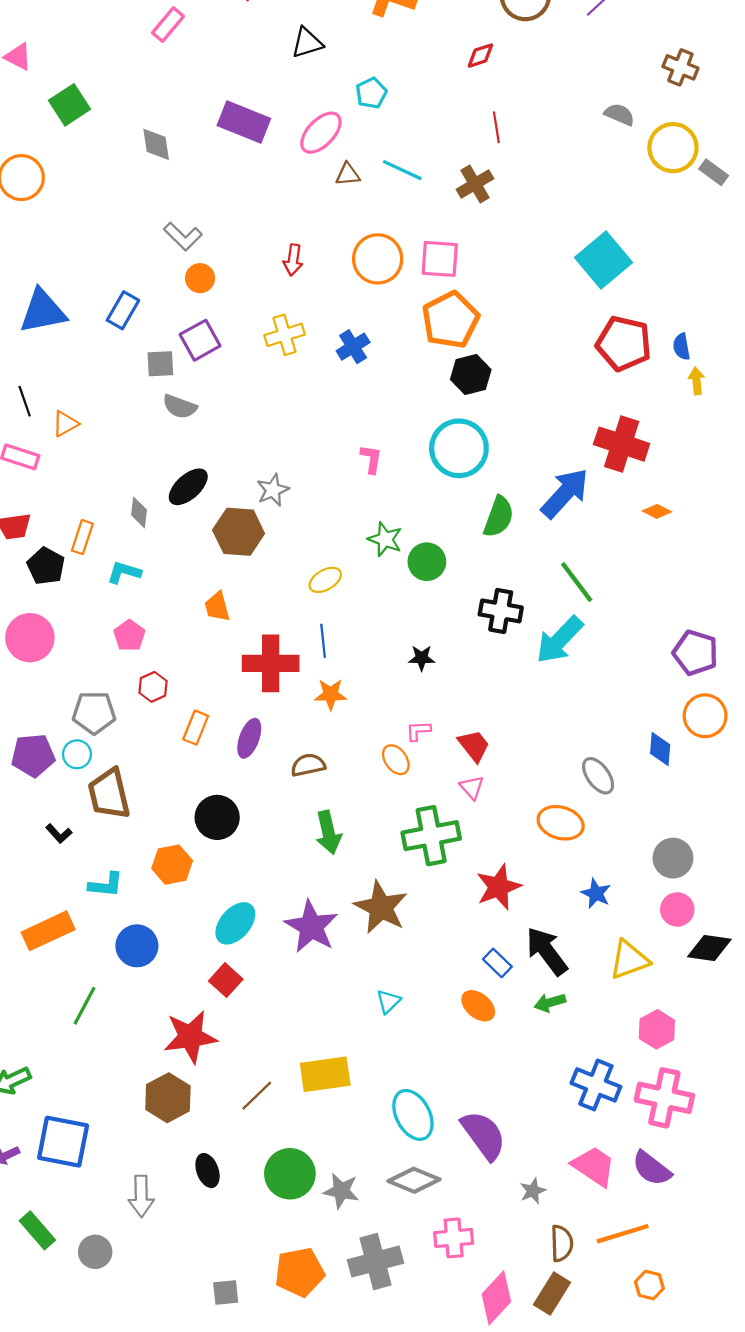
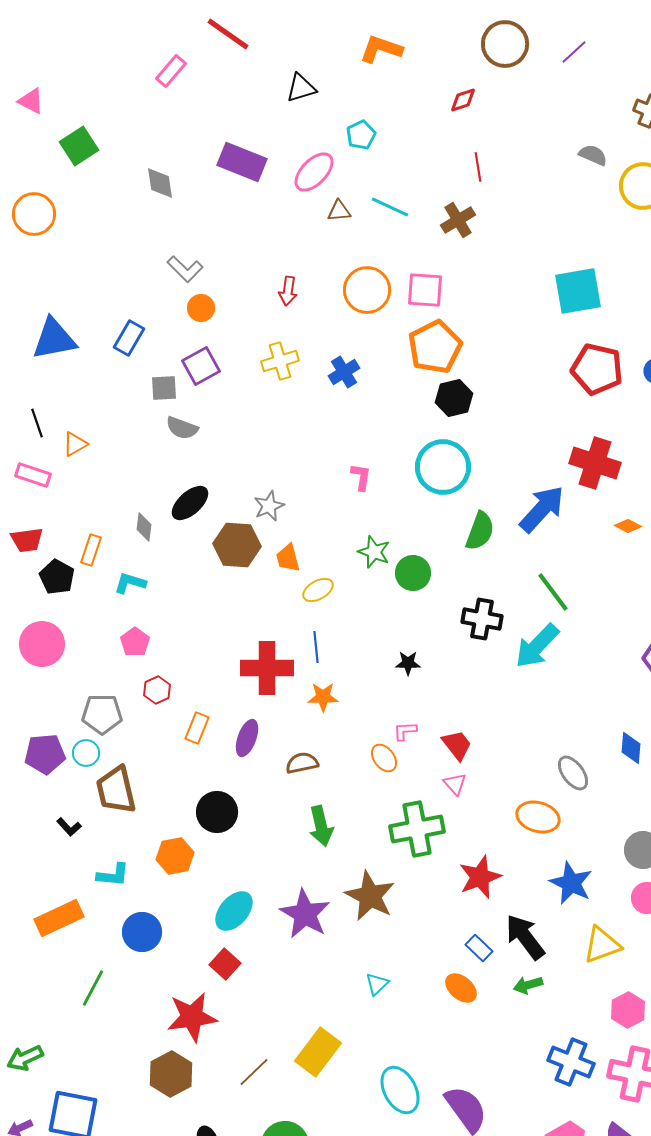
cyan square: (603, 260) -> (578, 291), turned 30
orange trapezoid: (217, 607) -> (288, 558), moved
blue star: (596, 893) -> (571, 883), size x1.5
yellow rectangle: (325, 1074) -> (318, 1052), turned -45

